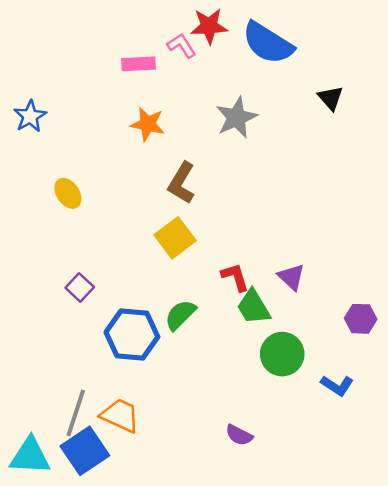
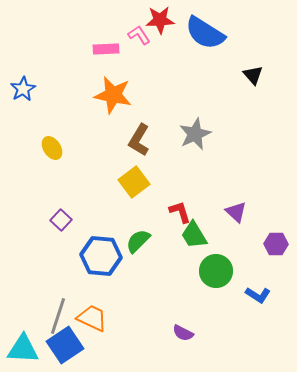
gray star: (236, 118) -> (195, 134), moved
orange star: (148, 124) -> (113, 95), size x1.4
purple triangle: (291, 277) -> (236, 212), moved

